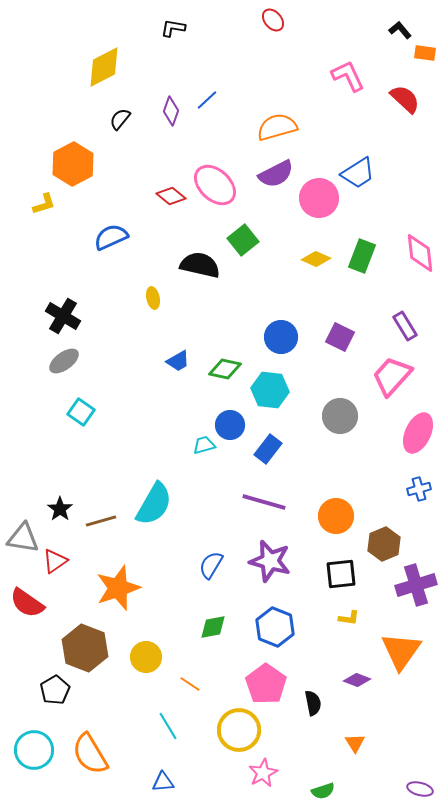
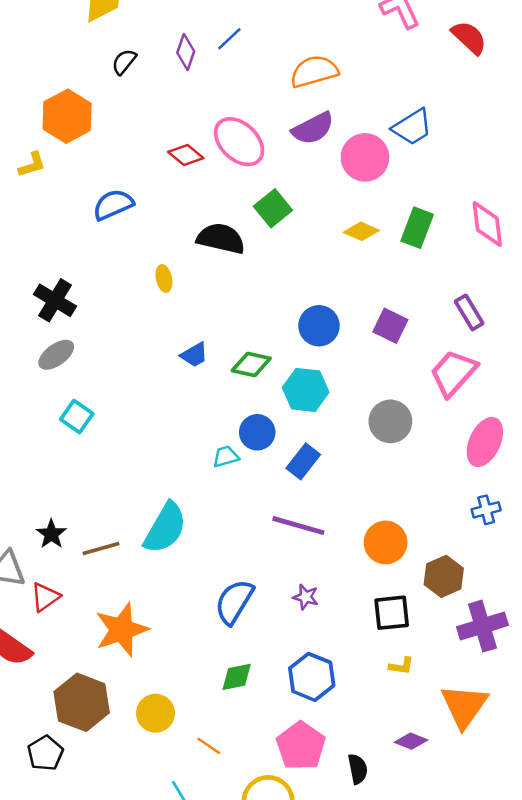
purple star: (270, 561) -> (306, 597), size x0.5
blue semicircle: (211, 565) -> (234, 602), size x1.4

